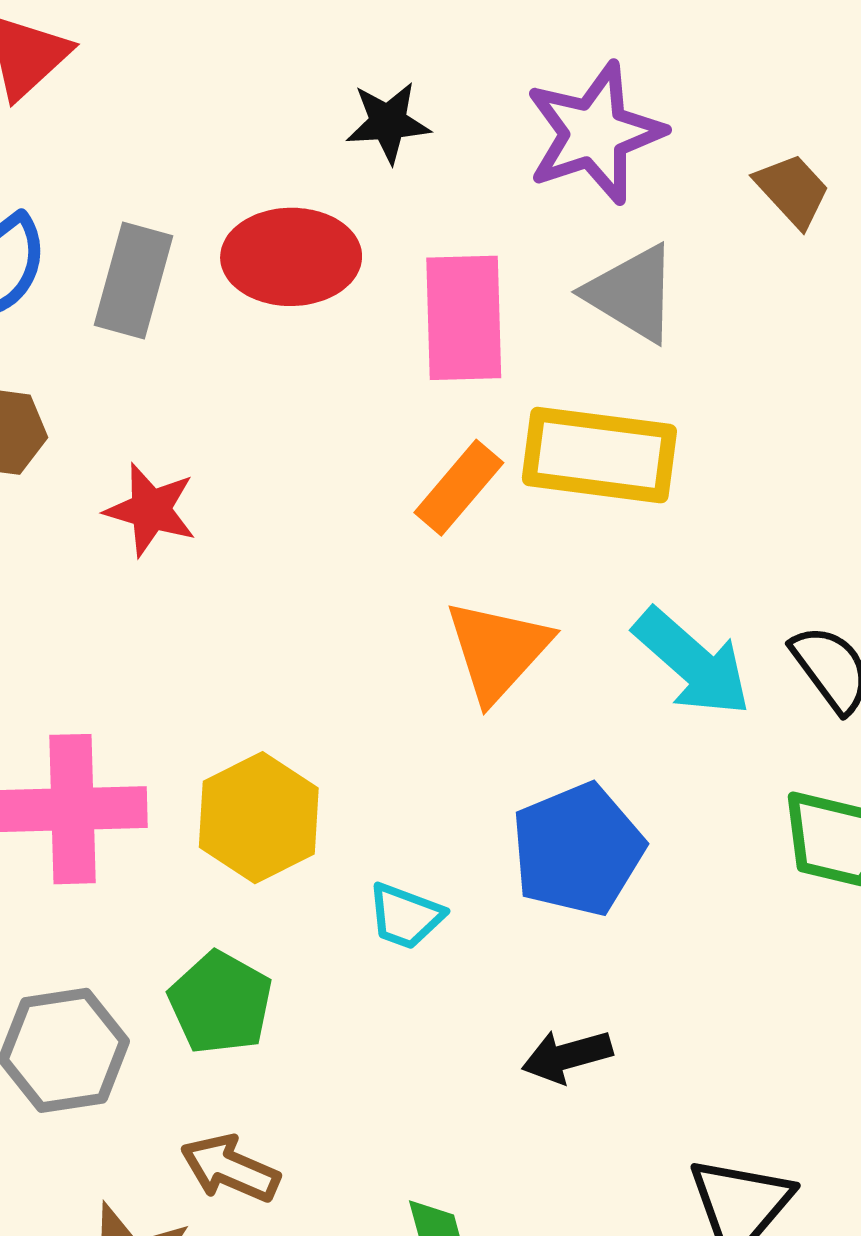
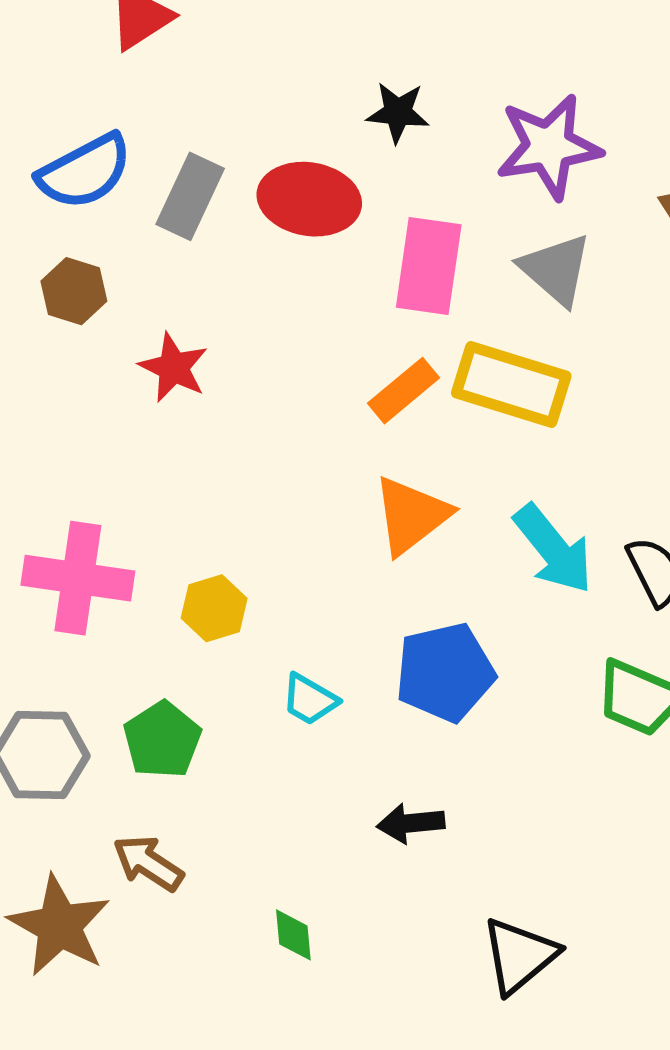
yellow hexagon: (259, 818) -> (214, 608), size x0.7

